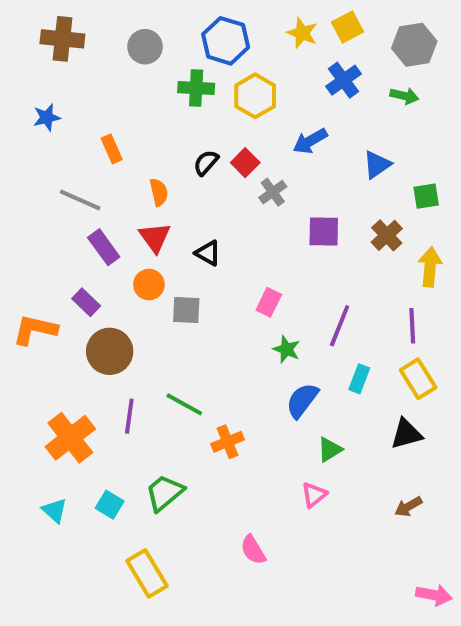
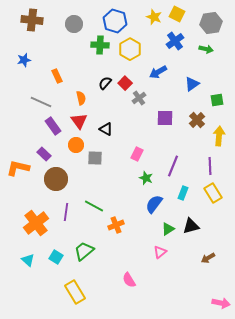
yellow square: (347, 27) -> (177, 14), turned -35
black triangle: (406, 434) -> (191, 226), moved

